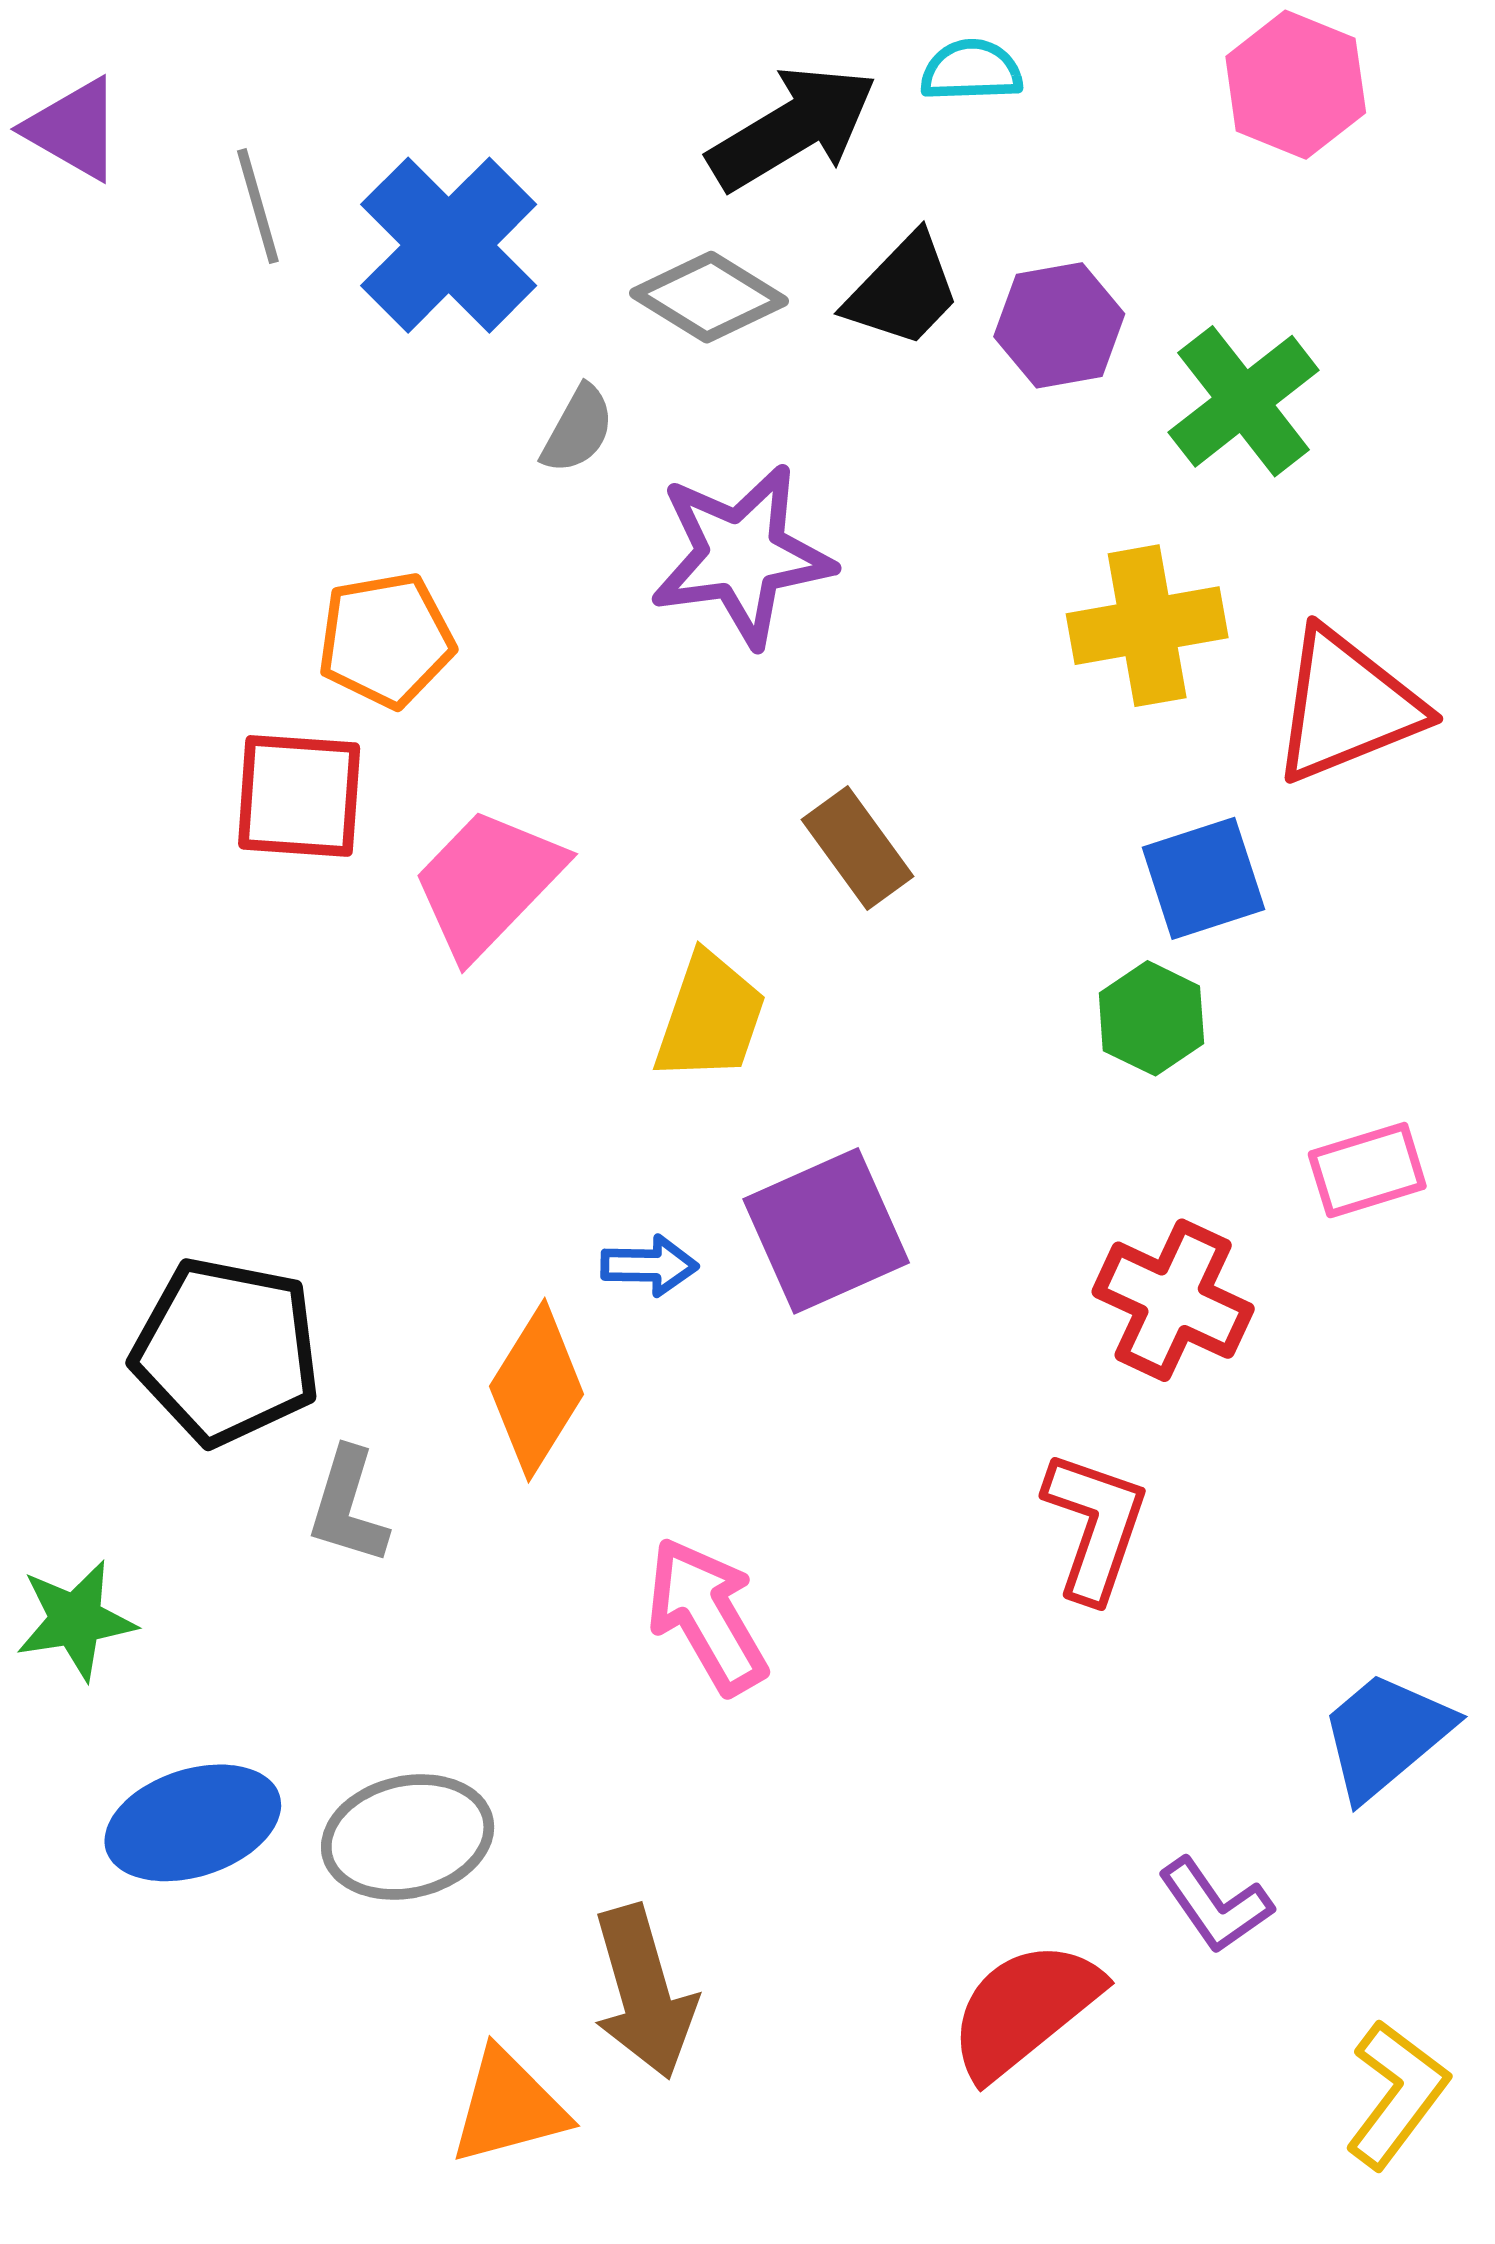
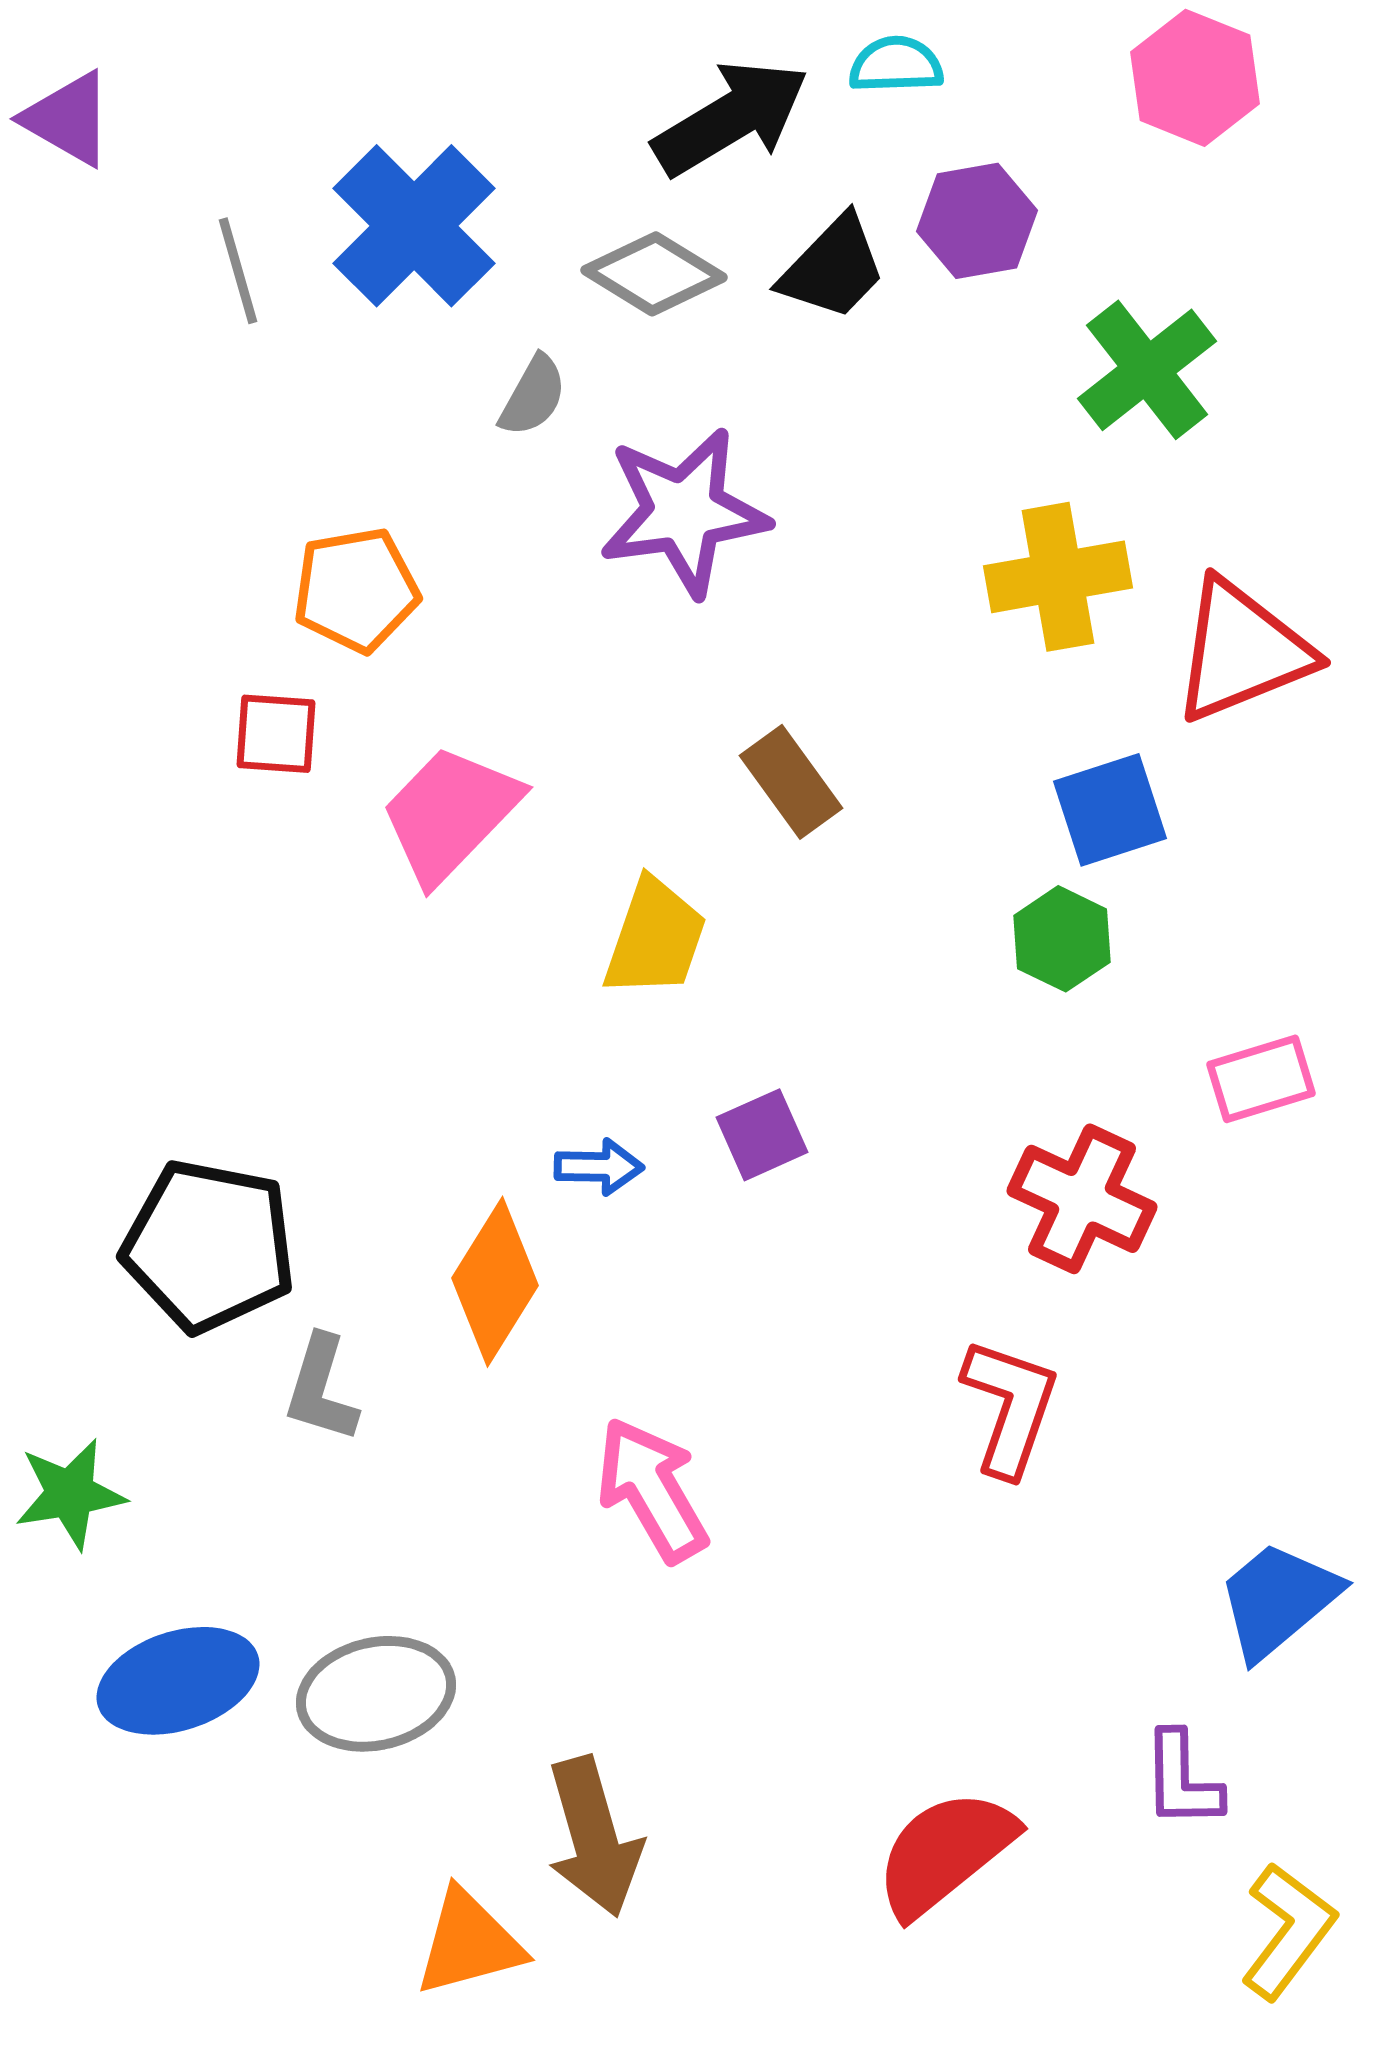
gray line: (258, 206) -> (238, 271), moved
purple hexagon: (1059, 325) -> (977, 221), moved
red square: (299, 796) -> (276, 734), size x0.7
purple square: (826, 1231) -> (762, 1135), size x0.6
purple L-shape: (1215, 1905) -> (1182, 1780), moved, turned 34

